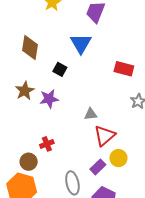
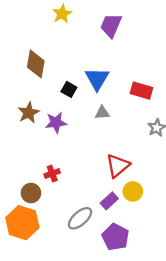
blue triangle: (81, 43) -> (97, 79), moved
gray triangle: (91, 114) -> (102, 113), moved
gray ellipse: (72, 183) -> (80, 218), turned 60

